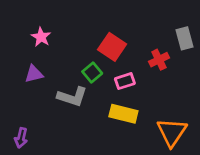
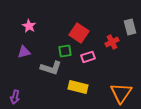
green square: (92, 72) -> (65, 51), turned 32
yellow rectangle: (123, 114) -> (78, 87), moved

